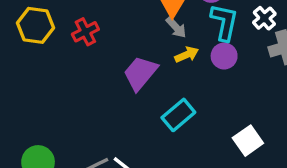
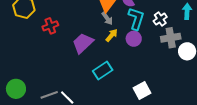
red cross: (85, 32) -> (50, 26), moved
yellow arrow: (187, 55) -> (112, 35), turned -32

